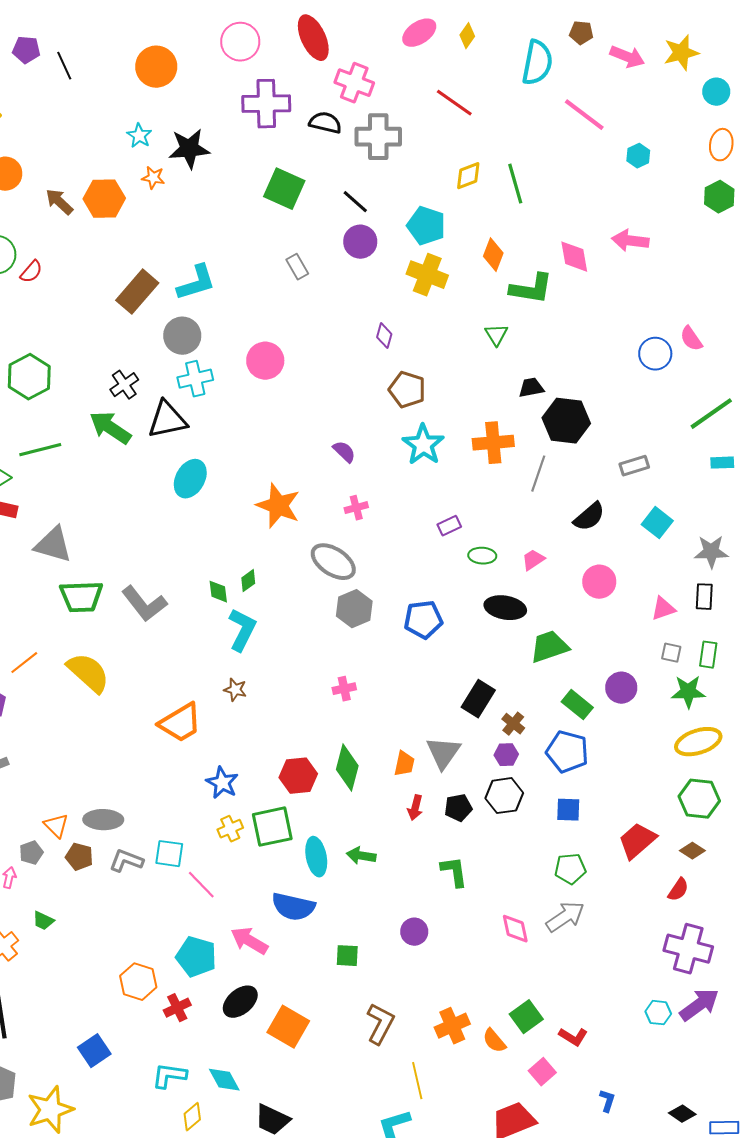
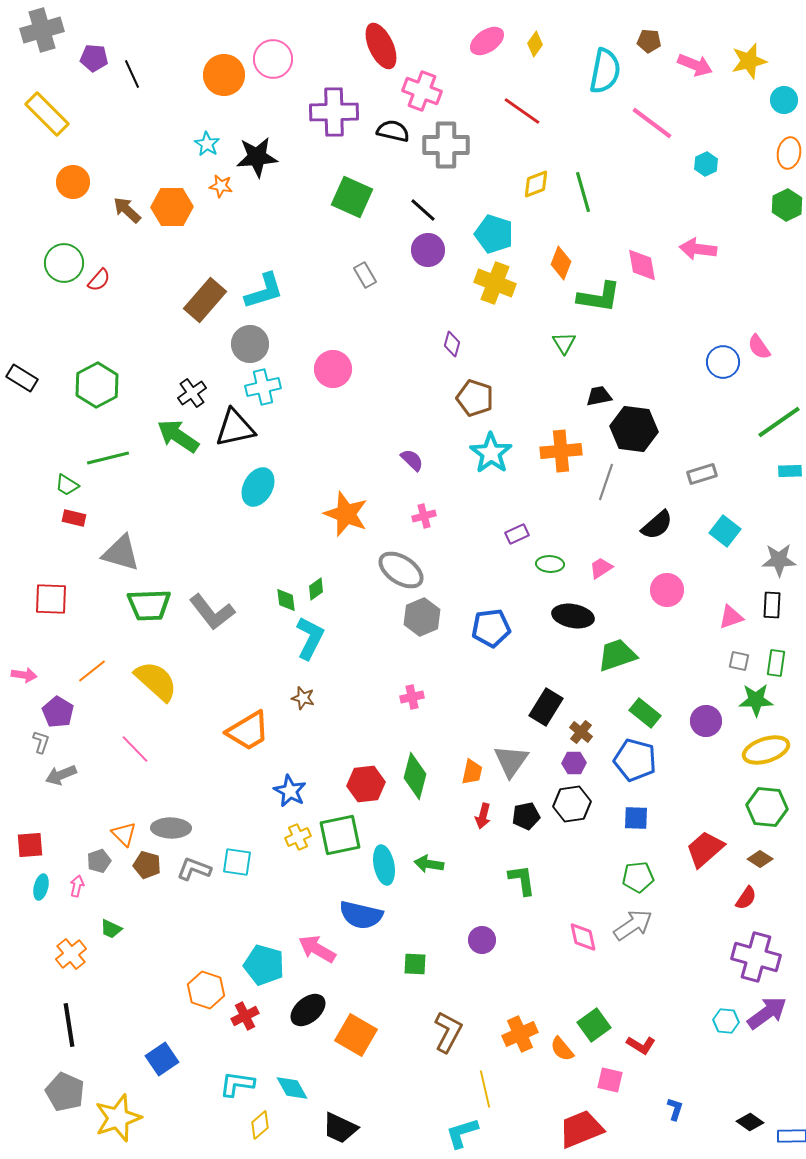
pink circle: (240, 42) -> (273, 59), moved
purple circle: (621, 688) -> (706, 721), moved
pink line: (201, 885) -> (135, 749), moved
pink square: (542, 1072) -> (610, 1080), turned -36

